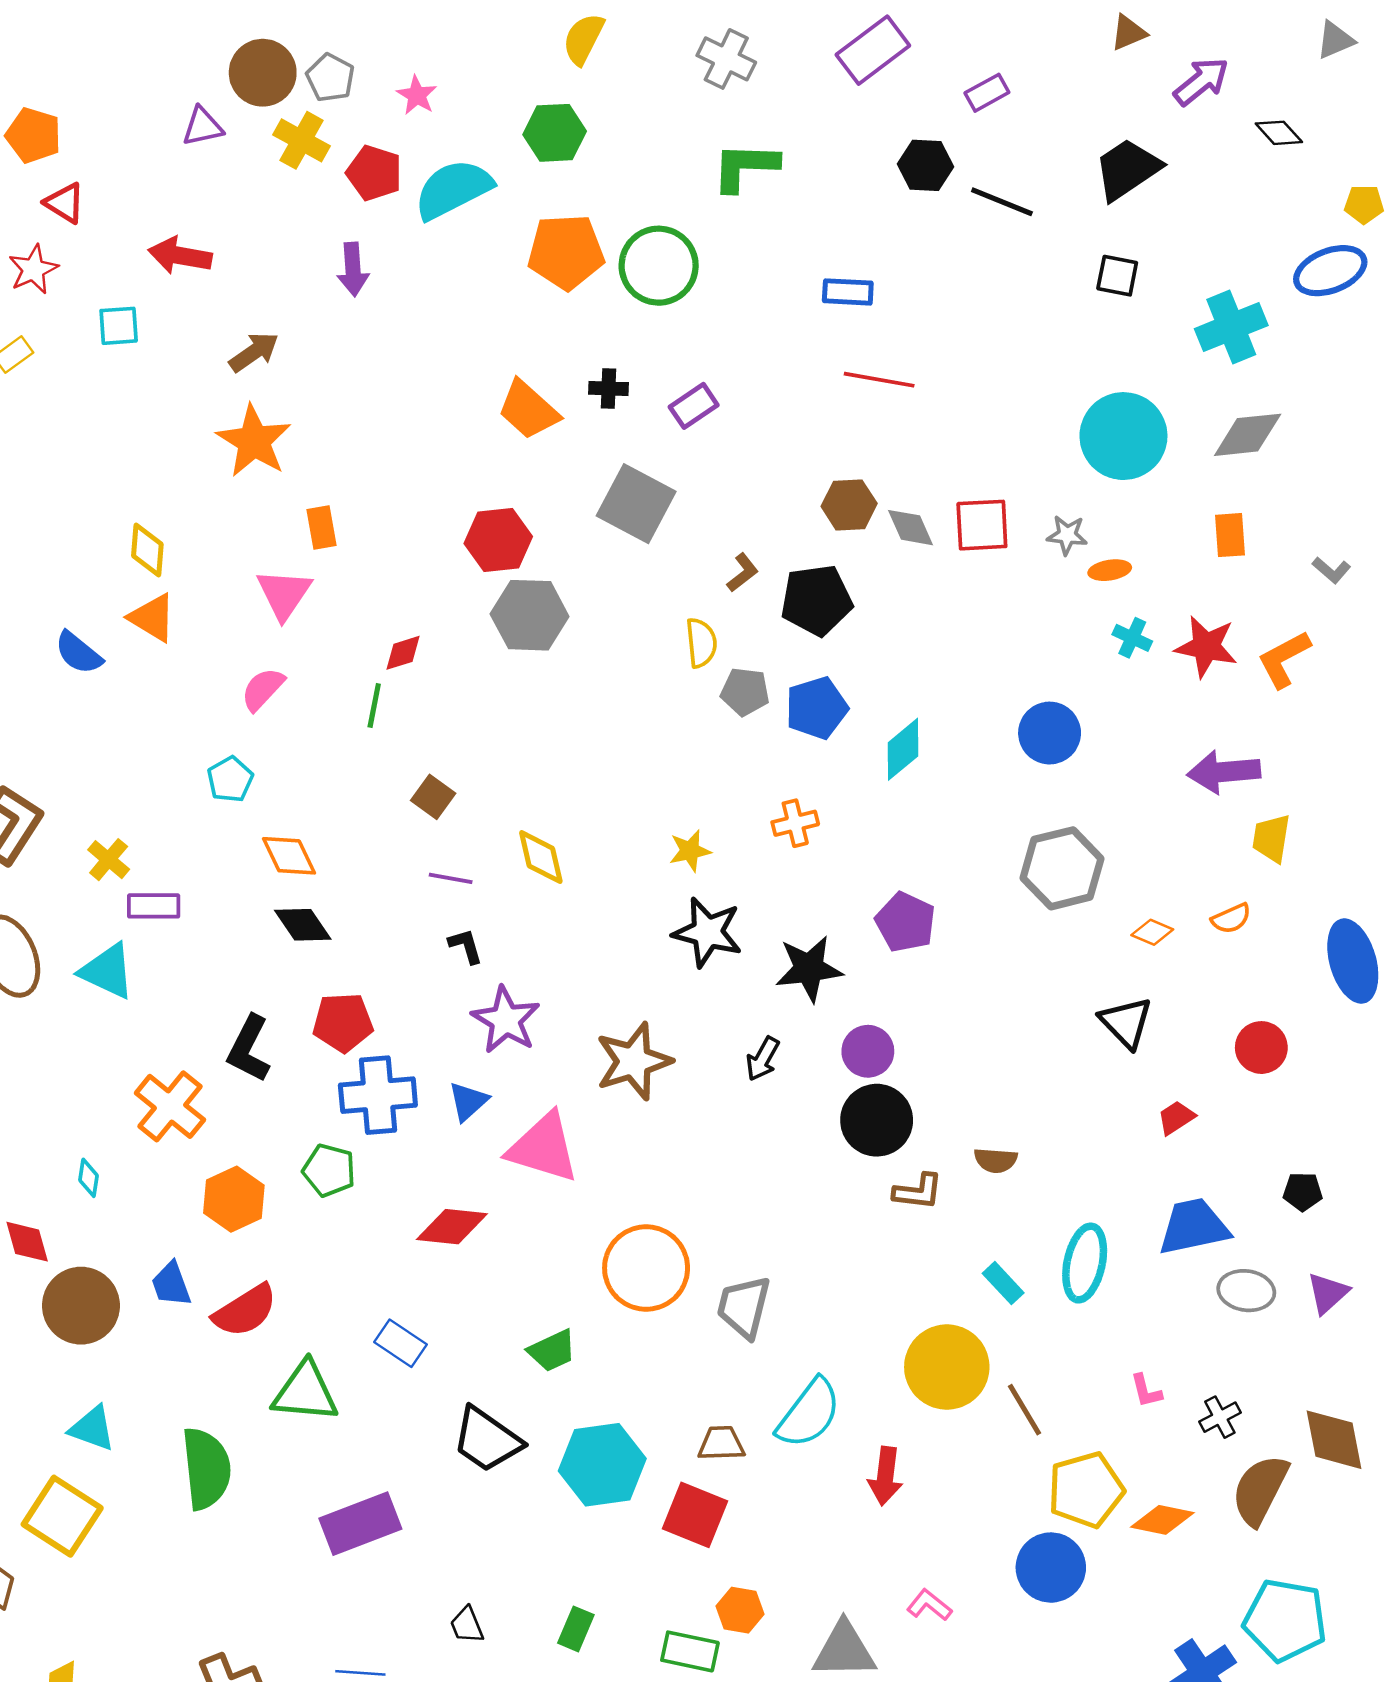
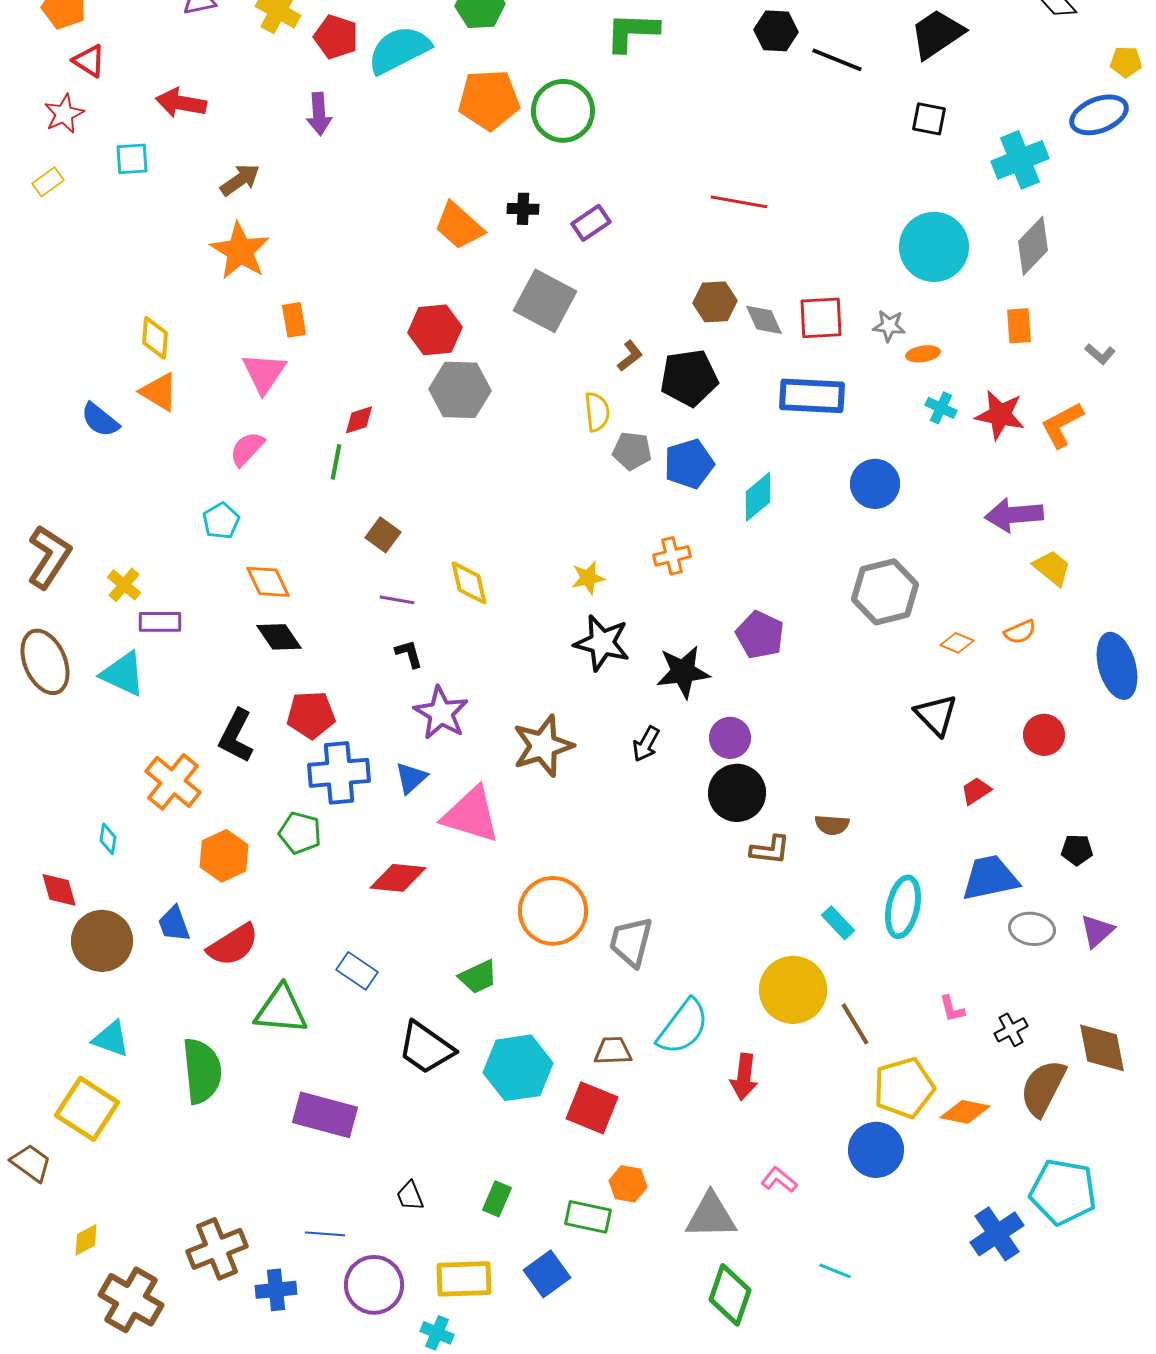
blue rectangle: (848, 292) -> (812, 396), moved, size x1.6
gray diamond: (1248, 435) -> (1033, 246), turned -40
yellow trapezoid: (1271, 838) -> (1052, 568), turned 120
purple rectangle: (360, 1524) -> (325, 1115), turned 36

